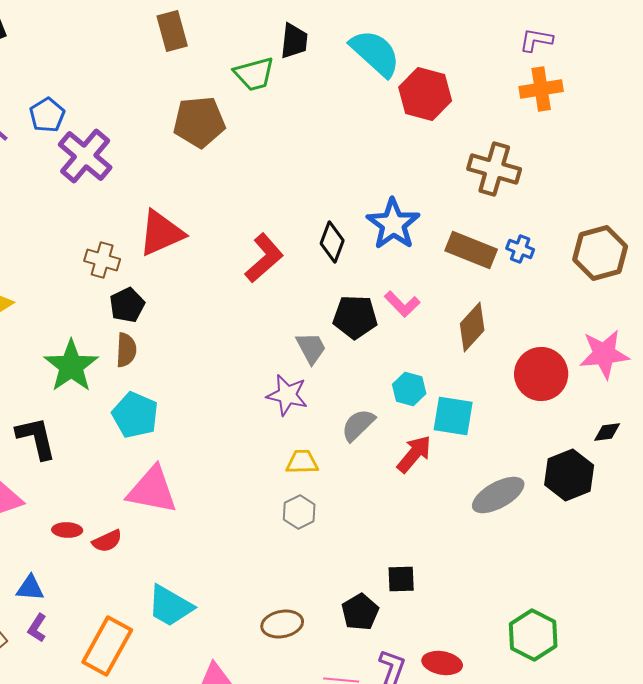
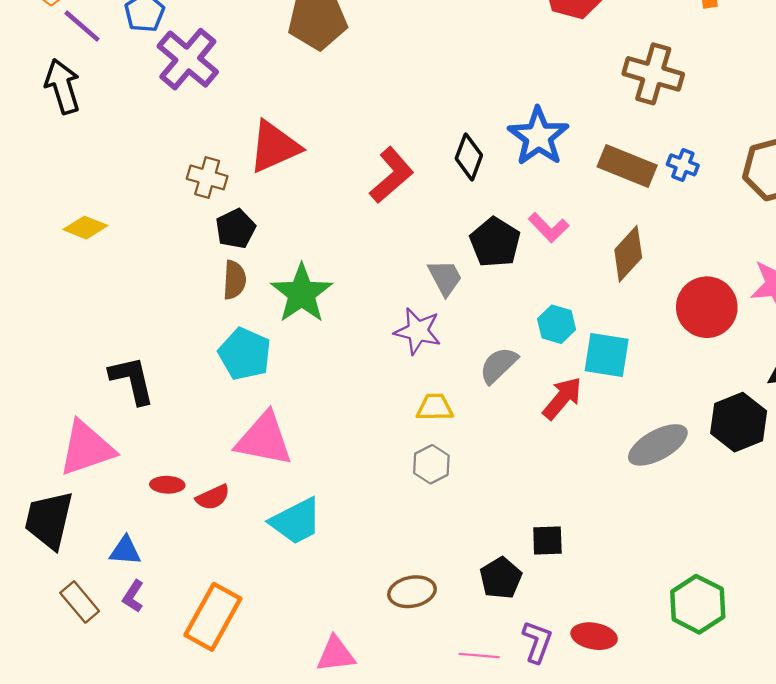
black pentagon: (355, 317) -> (495, 242), turned 30
green star: (71, 366) -> (302, 294), moved
cyan trapezoid: (170, 606) -> (296, 521), moved, turned -57

